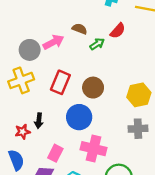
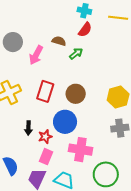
red semicircle: (118, 31) -> (85, 30), moved
pink arrow: (54, 42) -> (36, 55), turned 150
gray circle: (30, 50) -> (13, 42), moved
red star: (23, 132) -> (45, 137), moved

